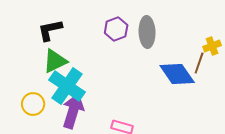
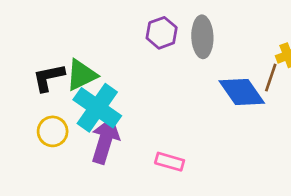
black L-shape: (50, 30) -> (49, 78), moved

